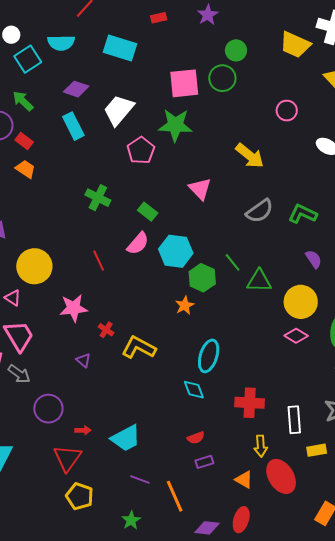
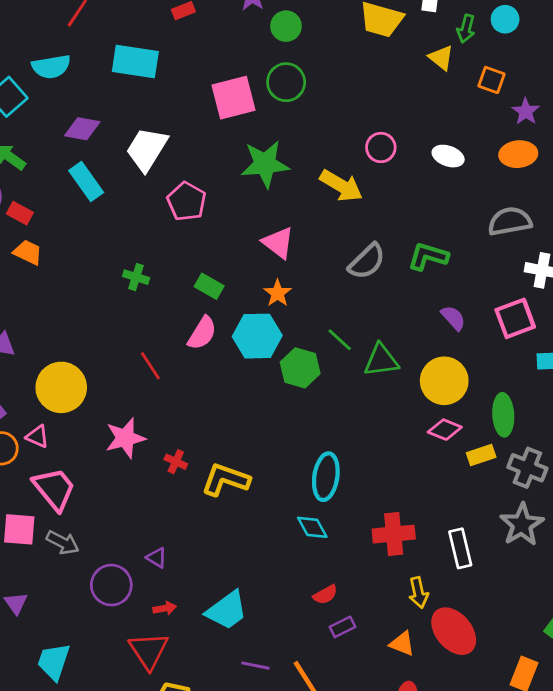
green circle: (236, 50) -> (286, 26), moved
pink circle: (287, 111) -> (381, 147), moved
green star: (175, 125) -> (265, 164), moved
green cross: (98, 198) -> (136, 277), size x0.7
orange star: (185, 305) -> (278, 293), moved
purple triangle: (83, 360) -> (157, 558), moved
yellow rectangle: (317, 450) -> (481, 455), moved

